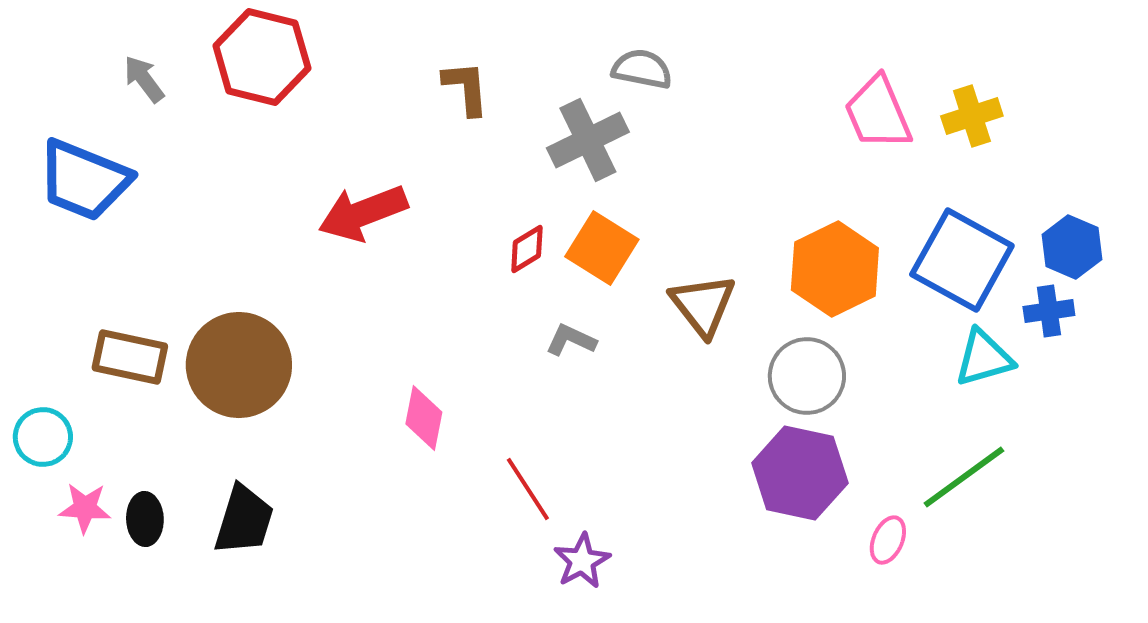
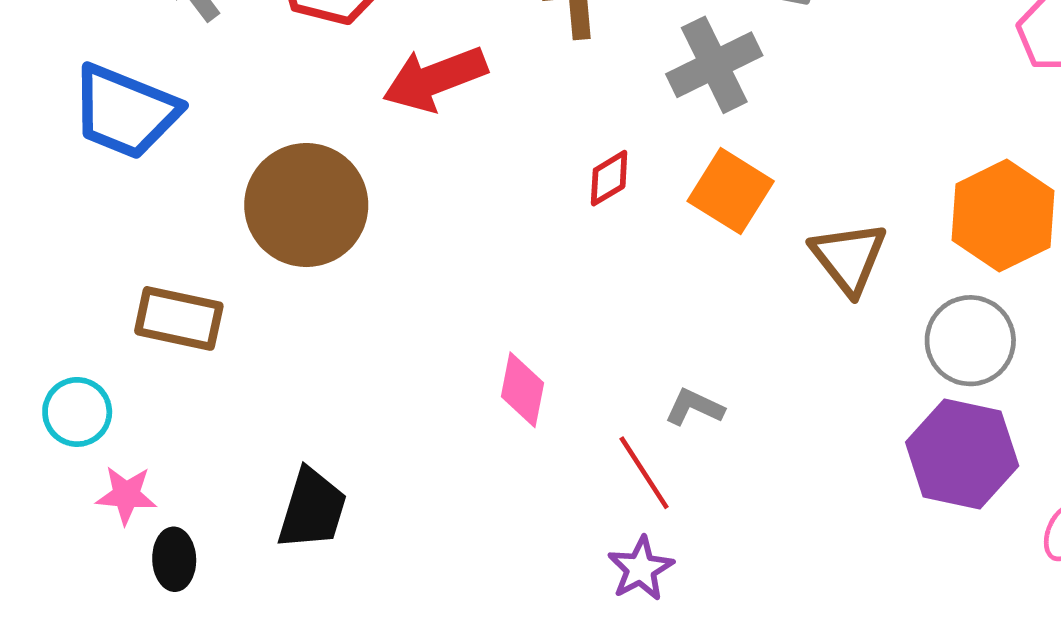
red arrow: (363, 213) -> (435, 79), moved
red diamond: (527, 249) -> (609, 178), moved
gray L-shape: (571, 340) -> (694, 407), moved
brown circle: (239, 365) -> (306, 205), moved
black ellipse: (145, 519) -> (174, 559), moved
purple star: (582, 561) -> (641, 569), moved

